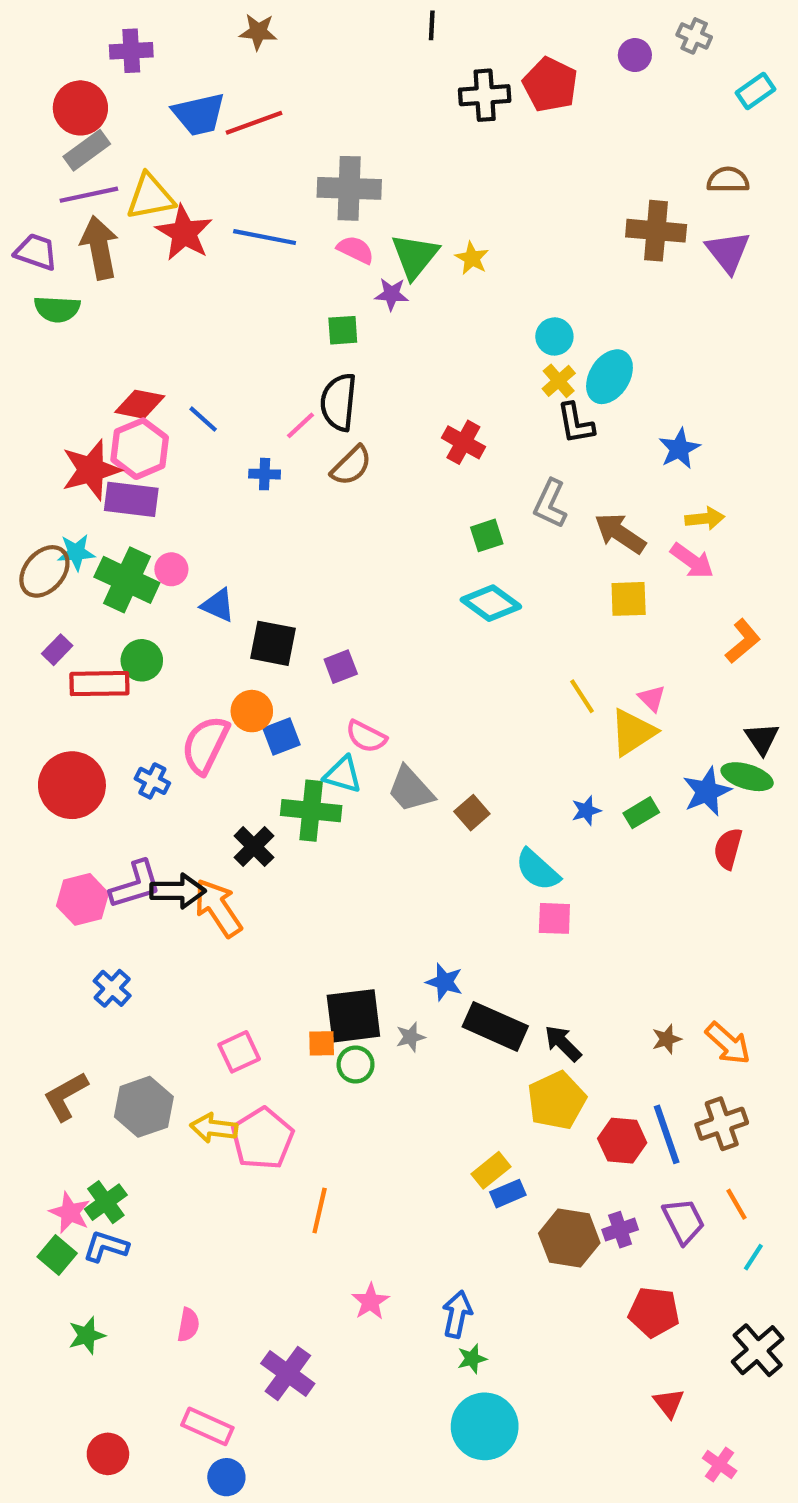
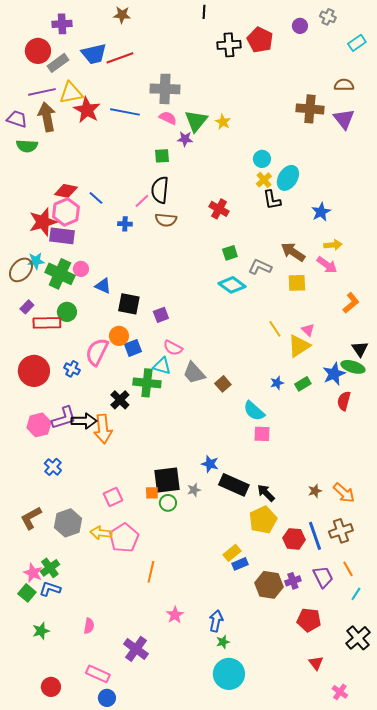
gray rectangle: (87, 150) -> (58, 63), moved
brown semicircle: (351, 466) -> (166, 220), turned 50
gray L-shape: (550, 504) -> (260, 267), moved, turned 90
orange arrow: (218, 908) -> (103, 429), turned -152

